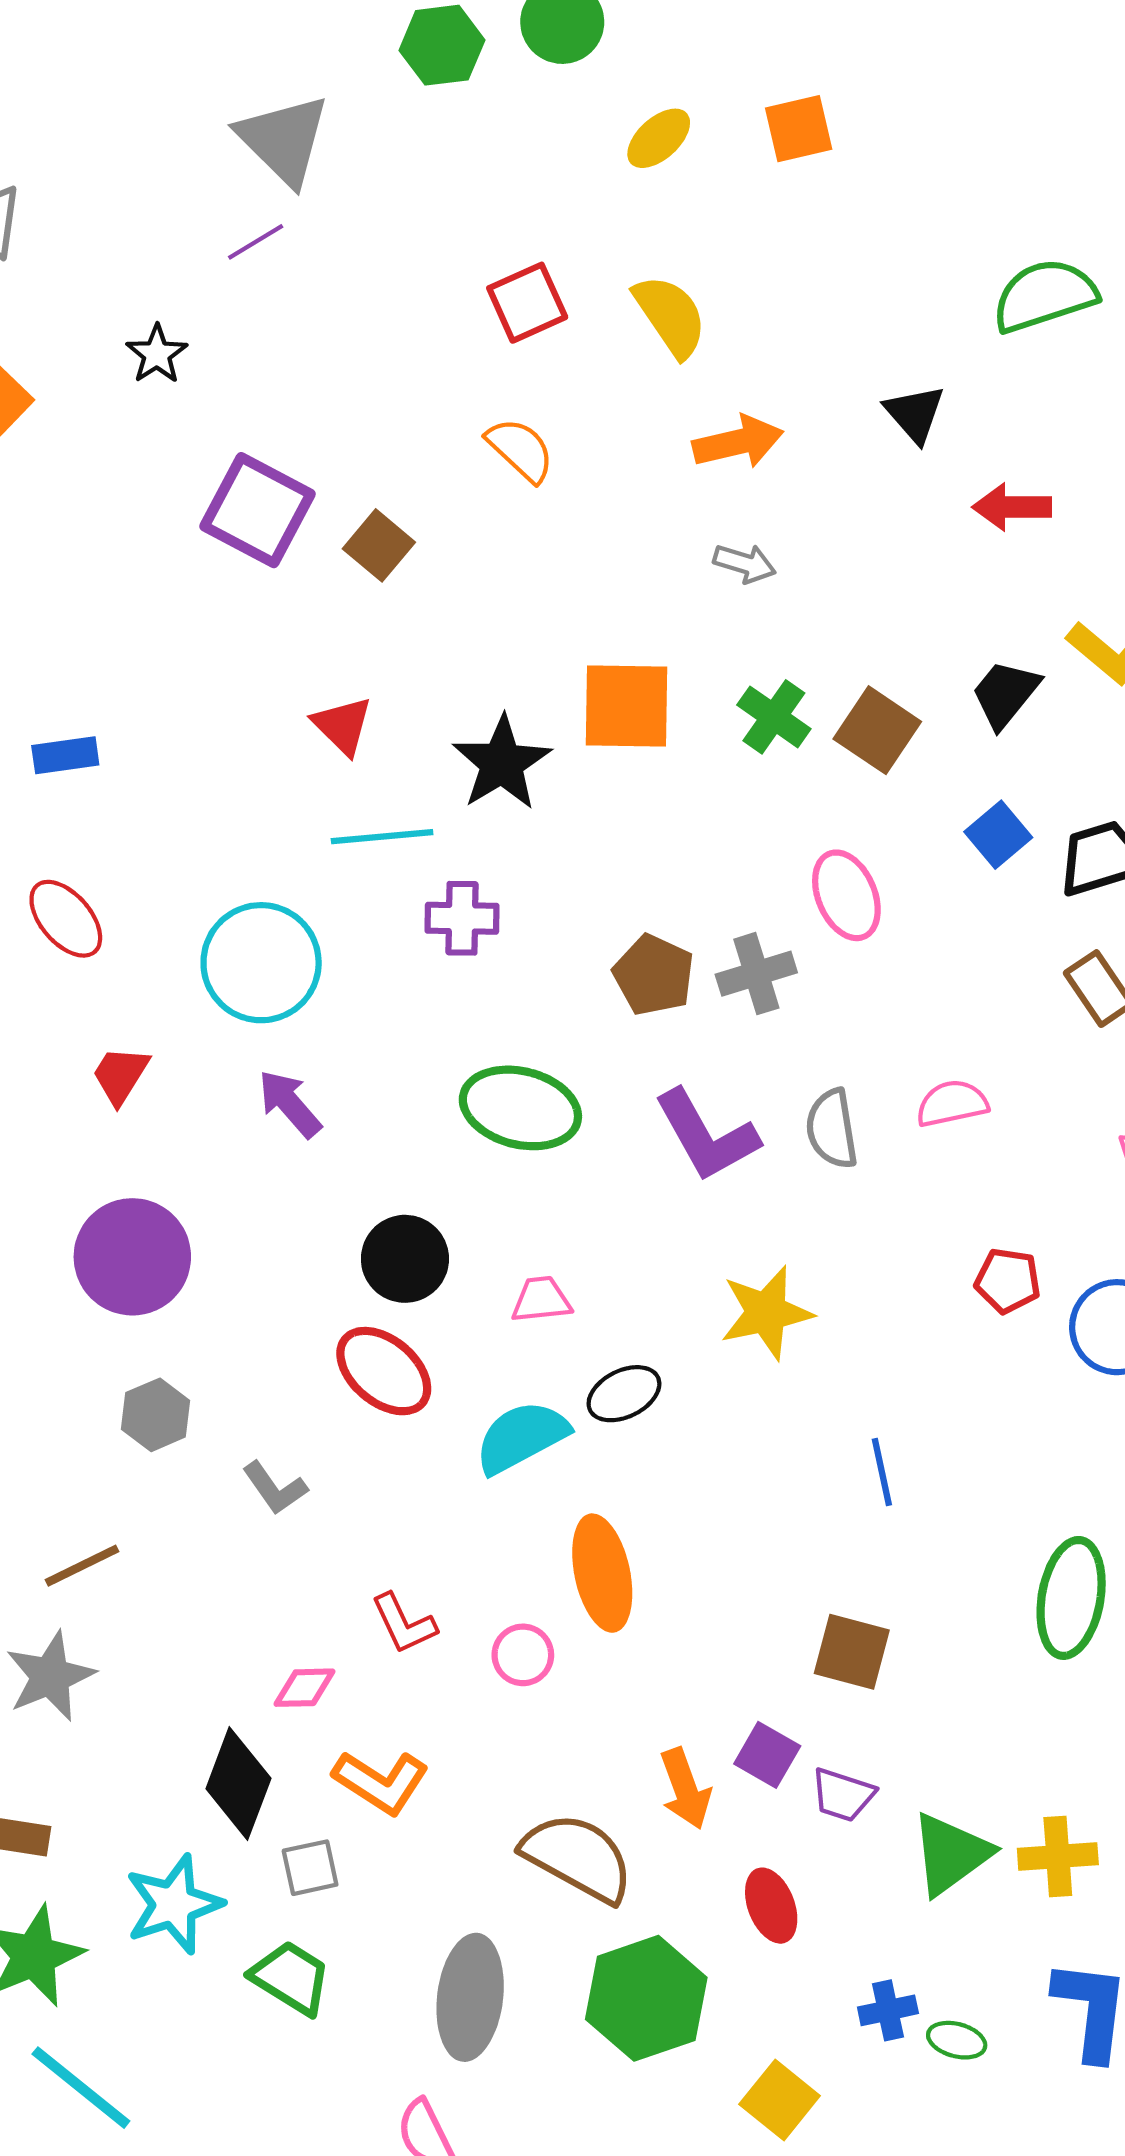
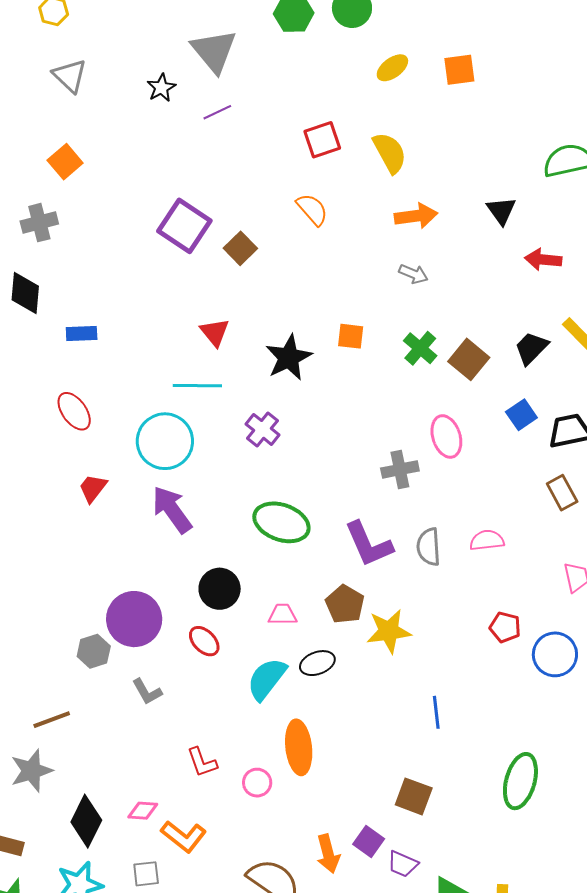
purple line: (256, 242) -> (217, 112), moved
black star: (157, 354) -> (161, 88), moved
orange square: (627, 706) -> (351, 336), size x0.6
cyan line: (382, 837) -> (197, 386), moved
purple cross: (462, 918) -> (263, 429), turned 32
brown pentagon: (654, 975) -> (345, 604), moved
purple arrow: (290, 1104) -> (172, 510), size x1.4
purple circle: (132, 1257) -> (134, 619), moved
red ellipse: (384, 1371) -> (204, 641), size x0.7
cyan semicircle: (522, 1437) -> (267, 679), turned -30
pink diamond: (305, 1688) -> (143, 811), moved
black diamond: (238, 1783) -> (86, 821), moved

